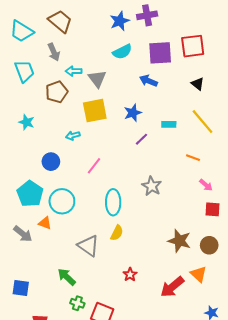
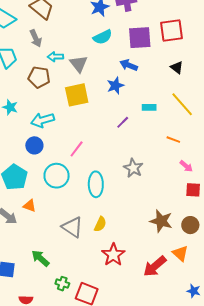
brown pentagon: (57, 92) -> (39, 77), turned 30
blue star: (133, 113) -> (115, 86), moved
cyan arrow: (73, 136) -> (43, 120), moved, size x1.6
cyan circle: (62, 201) -> (57, 176), moved
yellow semicircle: (117, 233) -> (100, 224), moved
red star: (130, 275) -> (113, 255), size x1.6
green arrow: (67, 277) -> (40, 258), moved

